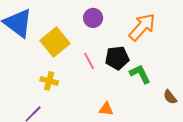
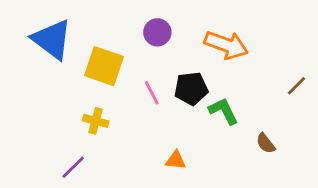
orange arrow: (142, 27) -> (226, 45), turned 68
yellow square: (55, 42) -> (104, 66), turned -32

